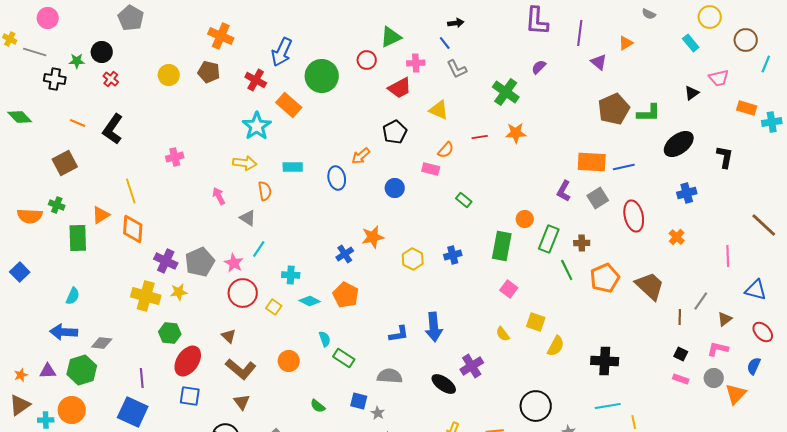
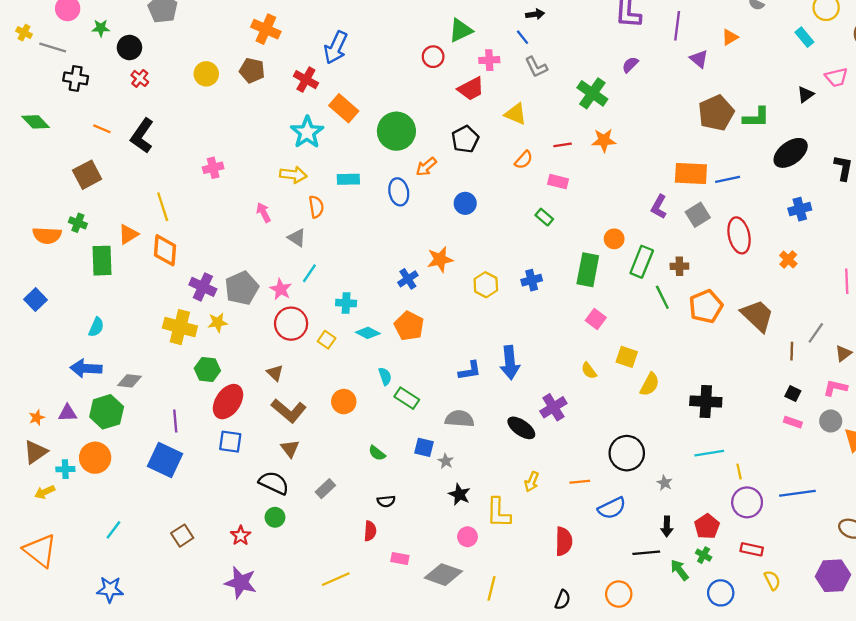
green star: (77, 61) -> (101, 28), moved
green circle: (322, 76) -> (396, 131), moved
pink rectangle: (431, 169) -> (558, 182), moved

